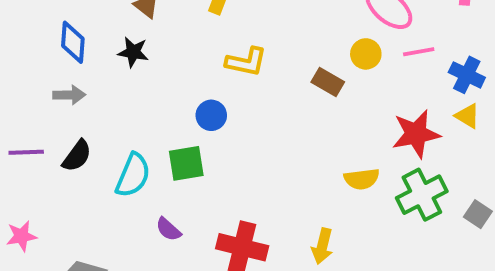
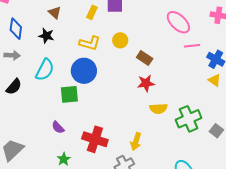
yellow circle: (366, 54) -> (120, 40), moved
yellow L-shape: (246, 62) -> (90, 43), moved
blue circle: (211, 115) -> (84, 71), size x1.6
red star: (416, 134) -> (146, 83), moved, size x0.7
cyan semicircle: (133, 175) -> (45, 70), moved

